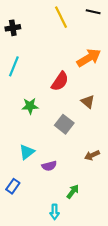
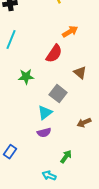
orange arrow: (89, 58) -> (70, 32), moved, size x0.7
cyan triangle: (27, 152) -> (45, 113), moved
cyan arrow: (55, 212) -> (49, 176), turned 112

